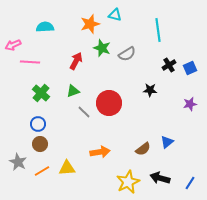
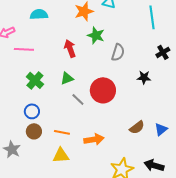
gray semicircle: (127, 54) -> (118, 52), moved, turned -42
red arrow: (76, 61) -> (70, 48), turned -48
brown semicircle: (143, 149) -> (137, 127), moved
orange line: (42, 171) -> (62, 132), moved, turned 42

